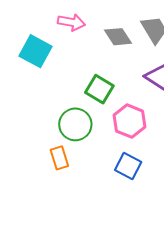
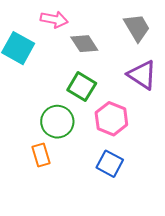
gray diamond: (118, 37) -> (84, 44), moved

